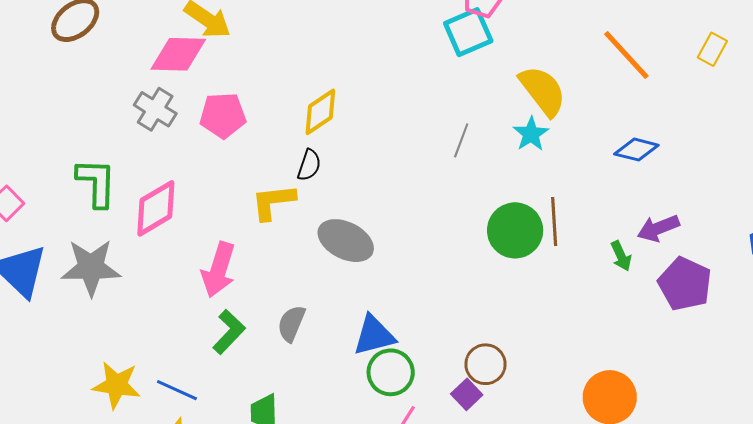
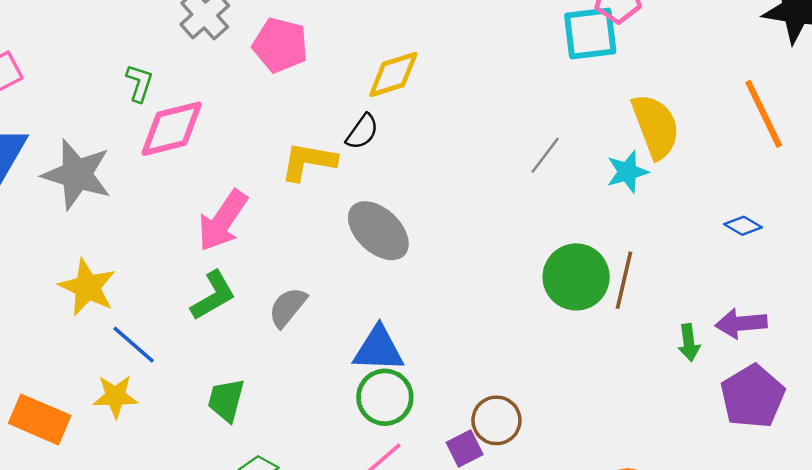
blue diamond: (636, 150) -> (743, 226), size x0.7
green L-shape: (96, 183) -> (139, 83), moved, size x0.6
yellow star: (117, 385) -> (87, 287), moved

